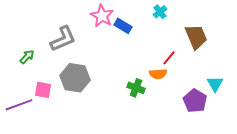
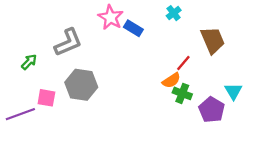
orange semicircle: (158, 74) -> (171, 80), turned -30
green cross: (136, 88) -> (182, 93), moved

